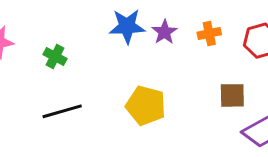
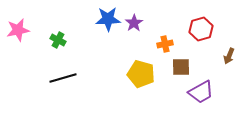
orange cross: (209, 33) -> (165, 44), moved
yellow pentagon: (146, 106) -> (141, 74), moved

